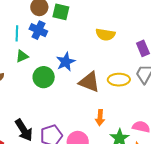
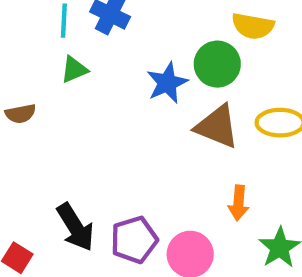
green circle: (44, 77) -> (217, 64), moved

